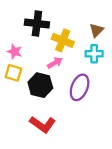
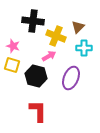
brown triangle: (96, 30) -> (78, 27), moved
red L-shape: (43, 124) -> (38, 111), turned -125

